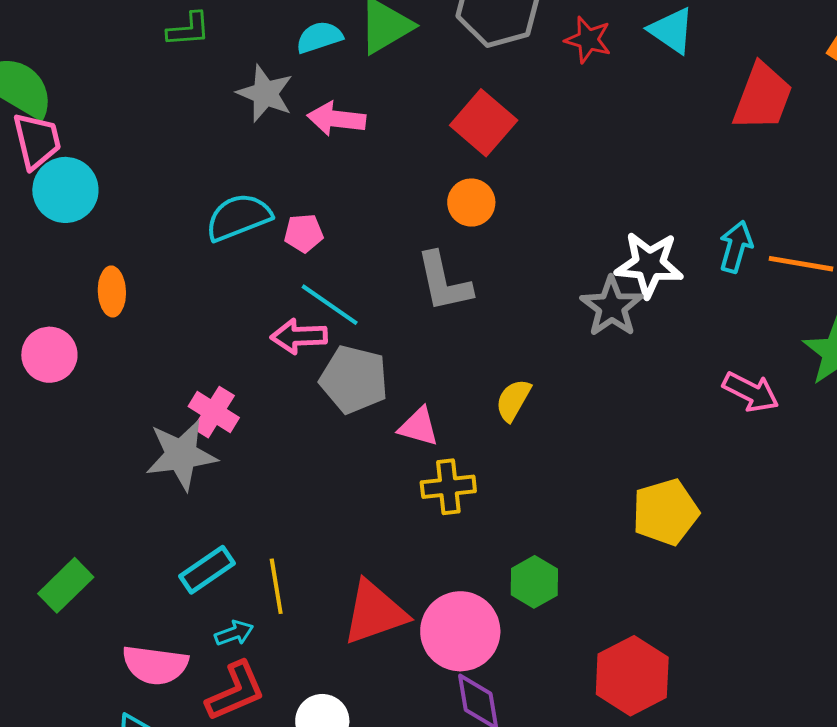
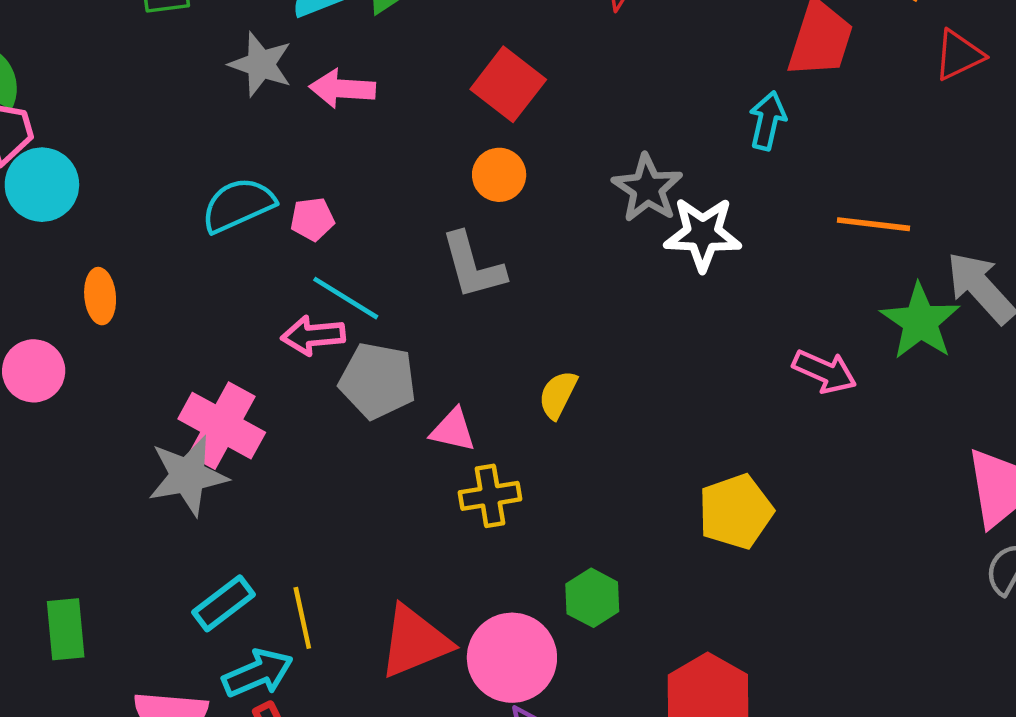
cyan arrow: (736, 247) -> (767, 121), moved
gray star: (612, 307) -> (647, 188), moved
pink cross: (214, 412) -> (222, 426), size x1.5
green rectangle: (66, 585) -> (66, 629), turned -48
cyan arrow: (234, 633) -> (258, 673), size x1.6

